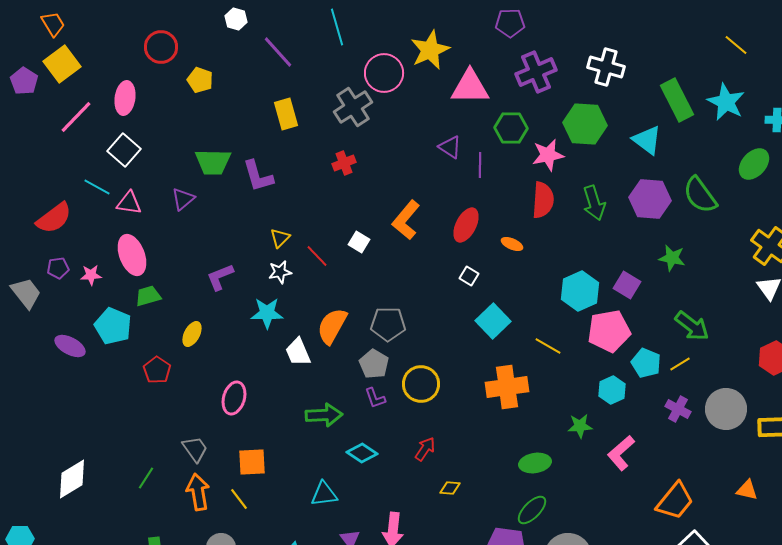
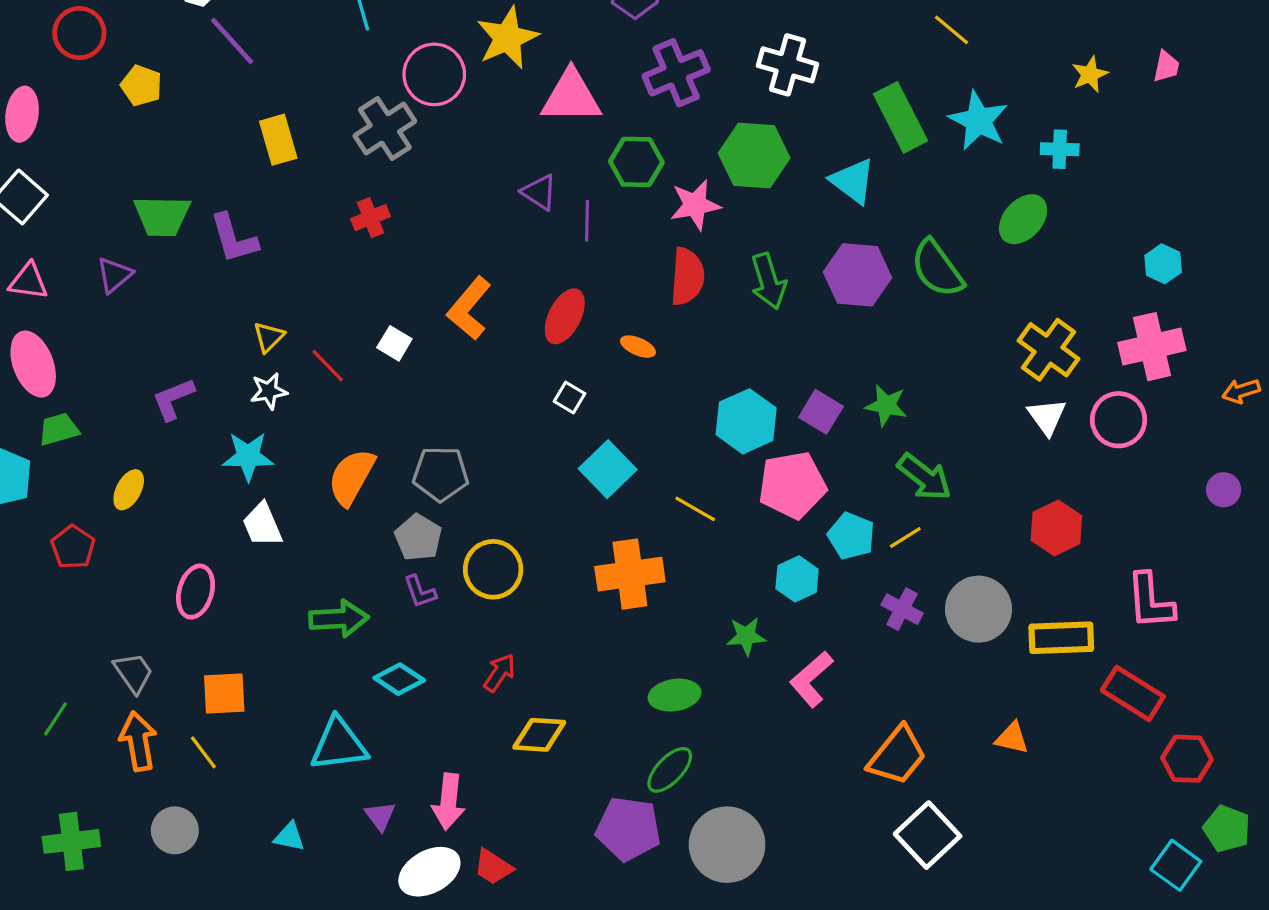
yellow line: (736, 45) -> (951, 30), moved
purple line: (278, 52) -> (232, 41), moved
green star: (672, 258) -> (886, 405), moved
white trapezoid: (298, 352) -> (262, 525), moved
yellow diamond: (450, 488) -> (539, 735), size x1.6
cyan triangle: (324, 494) -> (339, 744), size x1.4

